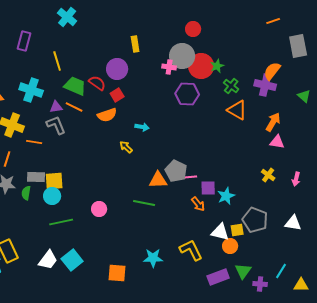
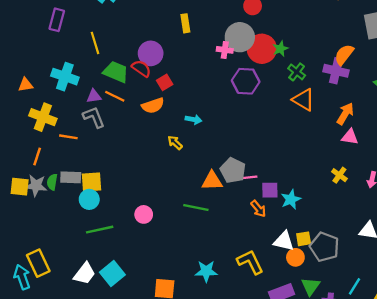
purple circle: (117, 69) -> (151, 53), moved
green semicircle: (26, 193) -> (52, 182), moved
gray pentagon: (255, 220) -> (324, 247), moved

